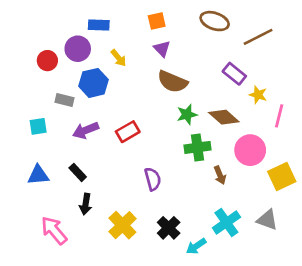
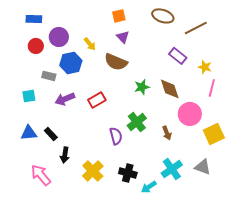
blue rectangle: (99, 25) -> (34, 19), moved
brown semicircle: (172, 82) -> (116, 62), moved
yellow star: (258, 95) -> (205, 67), moved
brown diamond: (224, 117) -> (170, 89), turned 30
green cross: (197, 147) -> (137, 122), moved, turned -30
black rectangle: (78, 172) -> (51, 134), moved
black cross: (169, 228) -> (128, 173), turned -30

